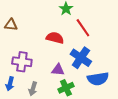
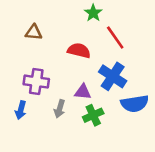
brown triangle: (11, 25) -> (34, 32), moved
gray arrow: (33, 89) -> (60, 109), moved

